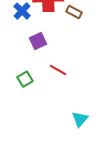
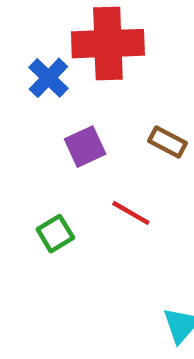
brown rectangle: (74, 12) -> (168, 142), moved

